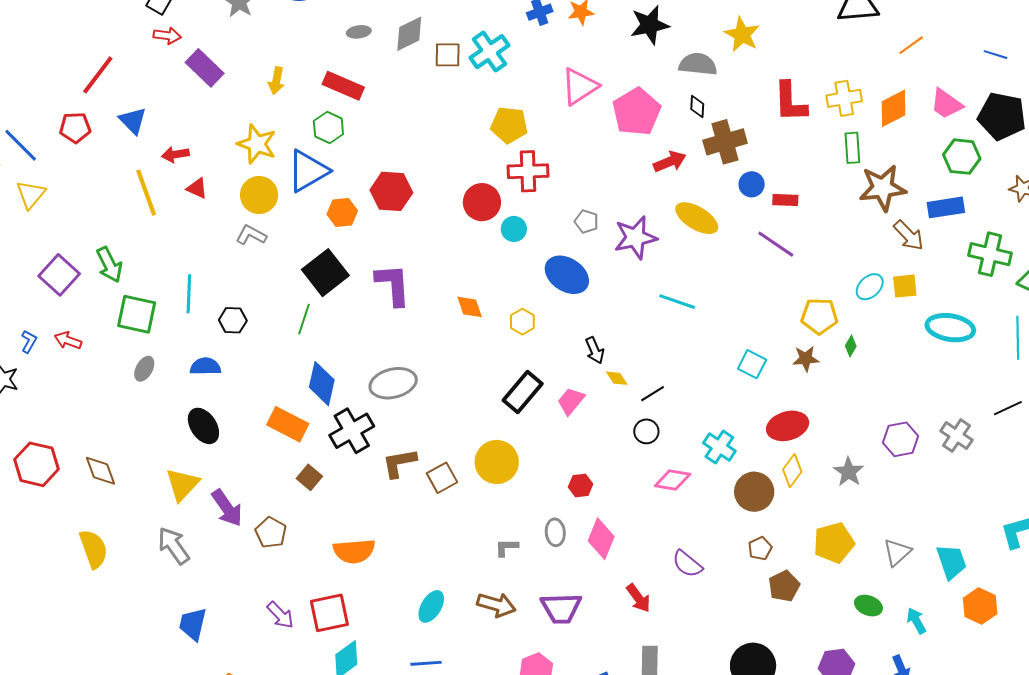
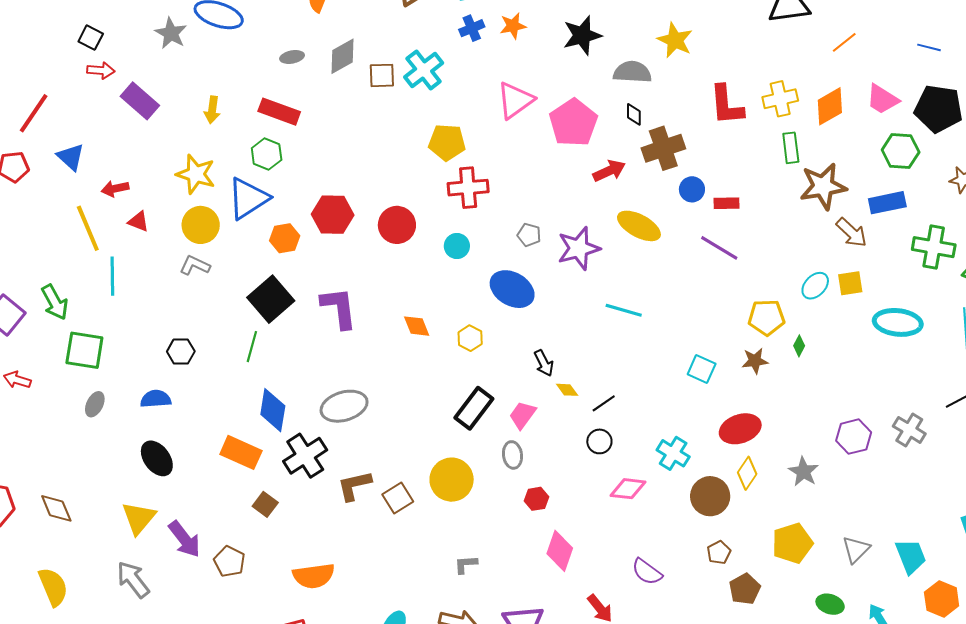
red circle: (482, 202) -> (397, 225), moved
cyan line: (189, 294) -> (112, 276), moved
gray ellipse: (555, 532) -> (512, 455), moved

